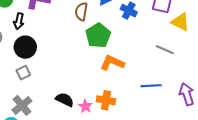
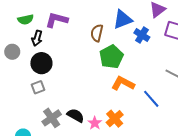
blue line: (151, 86) -> (151, 99), moved, turned 48
orange cross: (106, 100) -> (115, 119), turned 36
gray cross: (22, 105) -> (52, 118), moved

